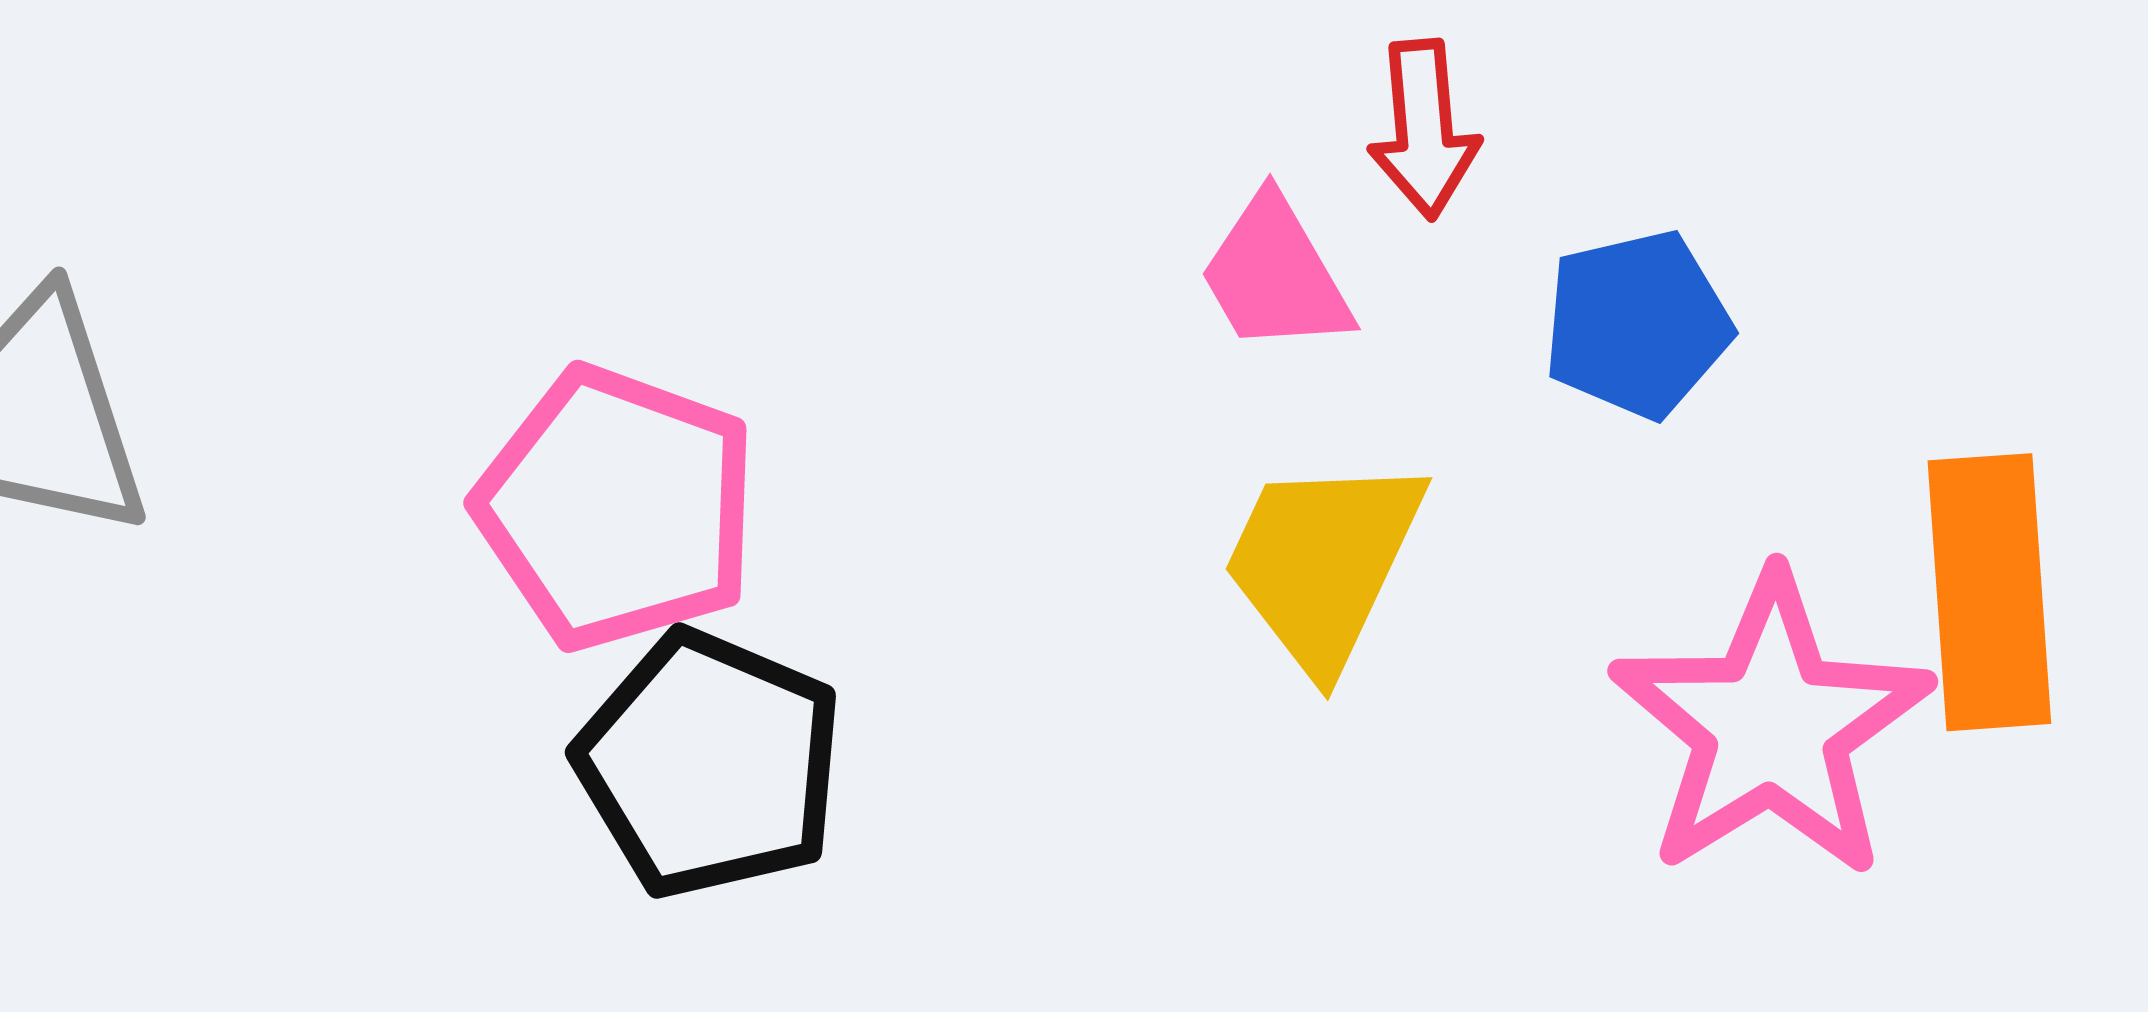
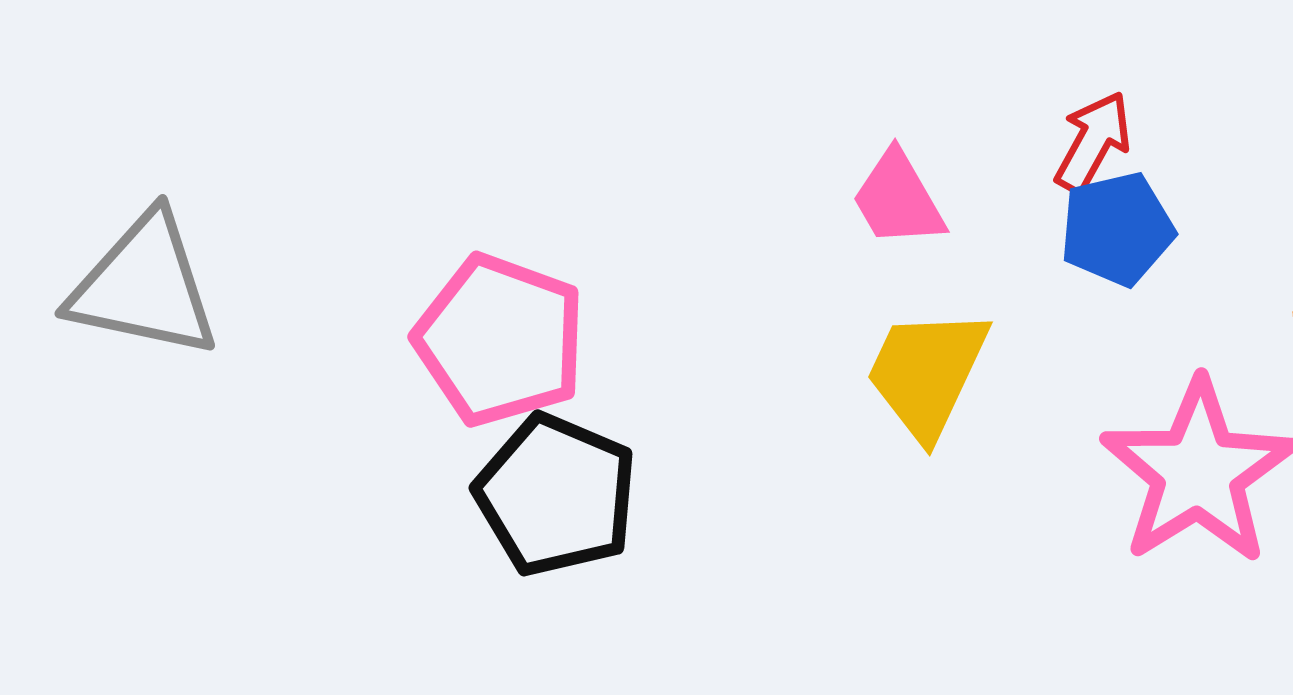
red arrow: (1424, 129) -> (1093, 142), moved, turned -146

